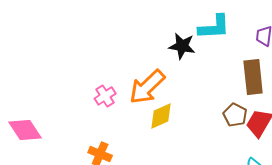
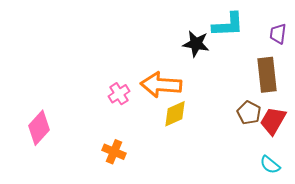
orange arrow: (147, 87) -> (161, 85), turned 48
pink diamond: (25, 130) -> (39, 128), turned 76

